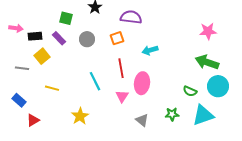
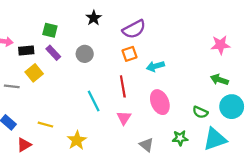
purple semicircle: (131, 17) -> (134, 29), turned 145
green square: (66, 18) -> (50, 30), moved
orange square: (117, 38) -> (130, 54), moved
green arrow: (207, 62) -> (219, 80), size x0.7
pink ellipse: (142, 83) -> (160, 102), moved, turned -30
yellow line: (52, 88) -> (45, 125), moved

